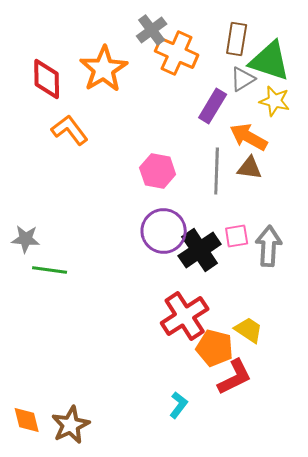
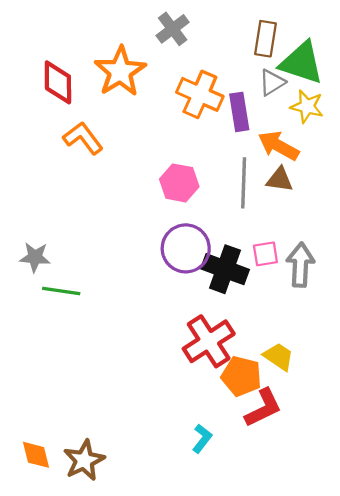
orange cross: (177, 53) -> (200, 94), moved
purple rectangle: (213, 106) -> (239, 112), turned -40
black cross: (200, 250) -> (225, 269), turned -36

